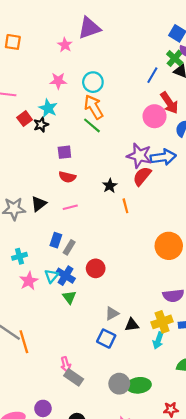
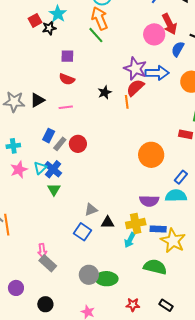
orange line: (125, 206) -> (127, 102), moved
red circle: (96, 268) -> (78, 144), moved

